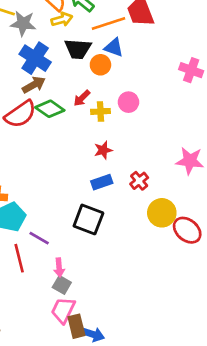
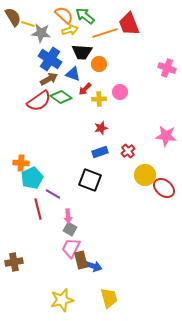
blue triangle: (114, 47) -> (73, 74), moved

